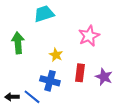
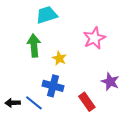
green arrow: (18, 43) -> (34, 46), moved
red rectangle: (80, 73) -> (87, 102), moved, turned -42

